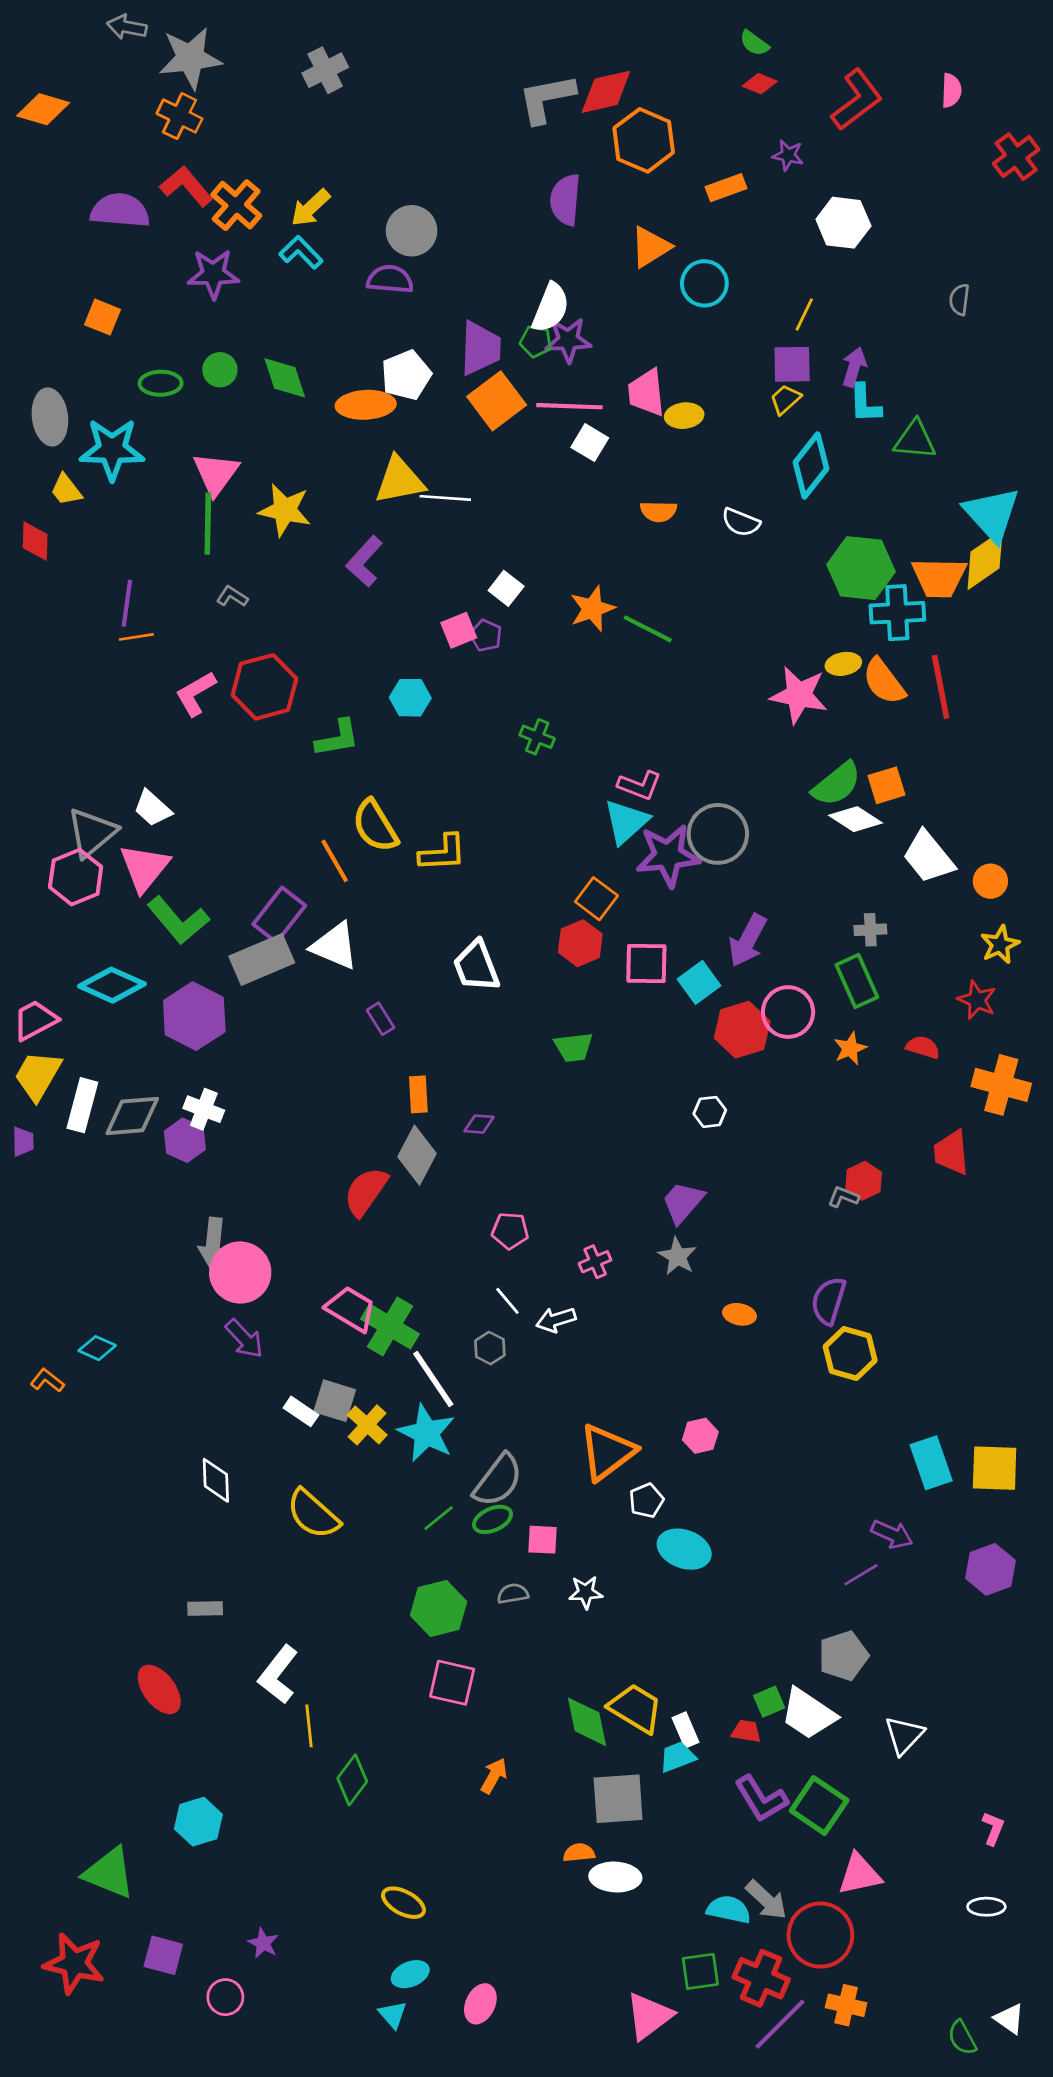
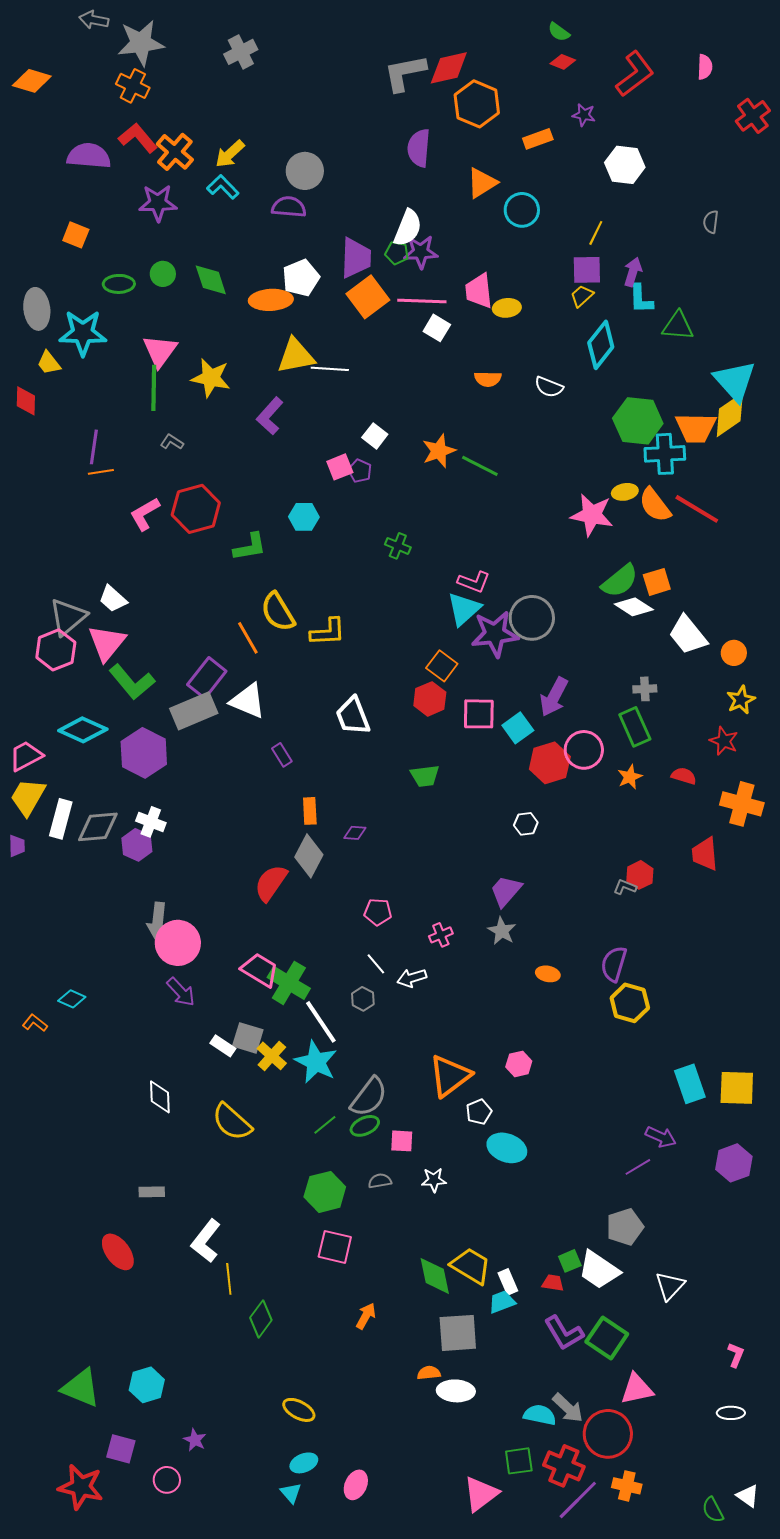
red line: (941, 687) -> (697, 509), turned -48
cyan hexagon: (198, 1822) -> (147, 1385), moved
red star: (74, 1963) -> (81, 1487), moved

